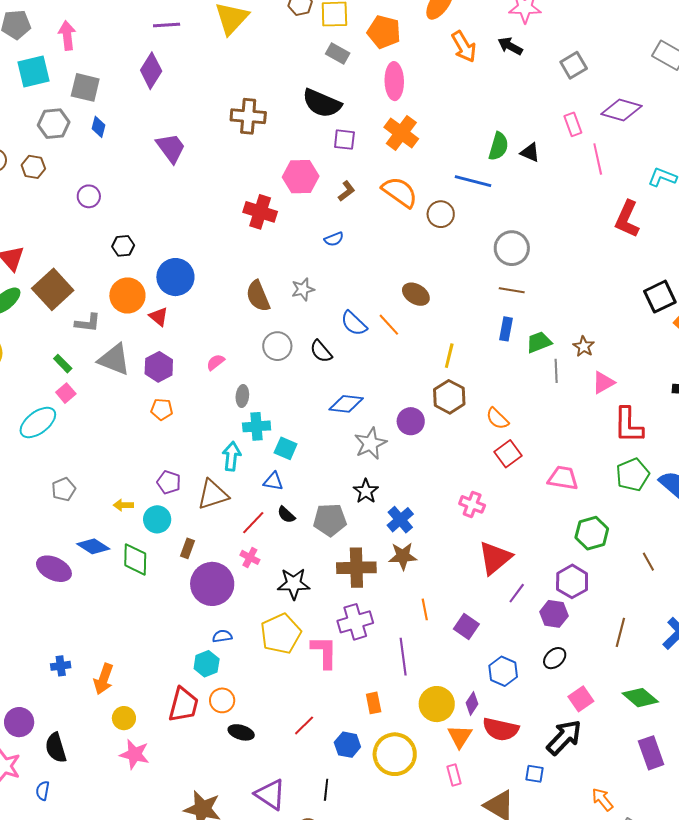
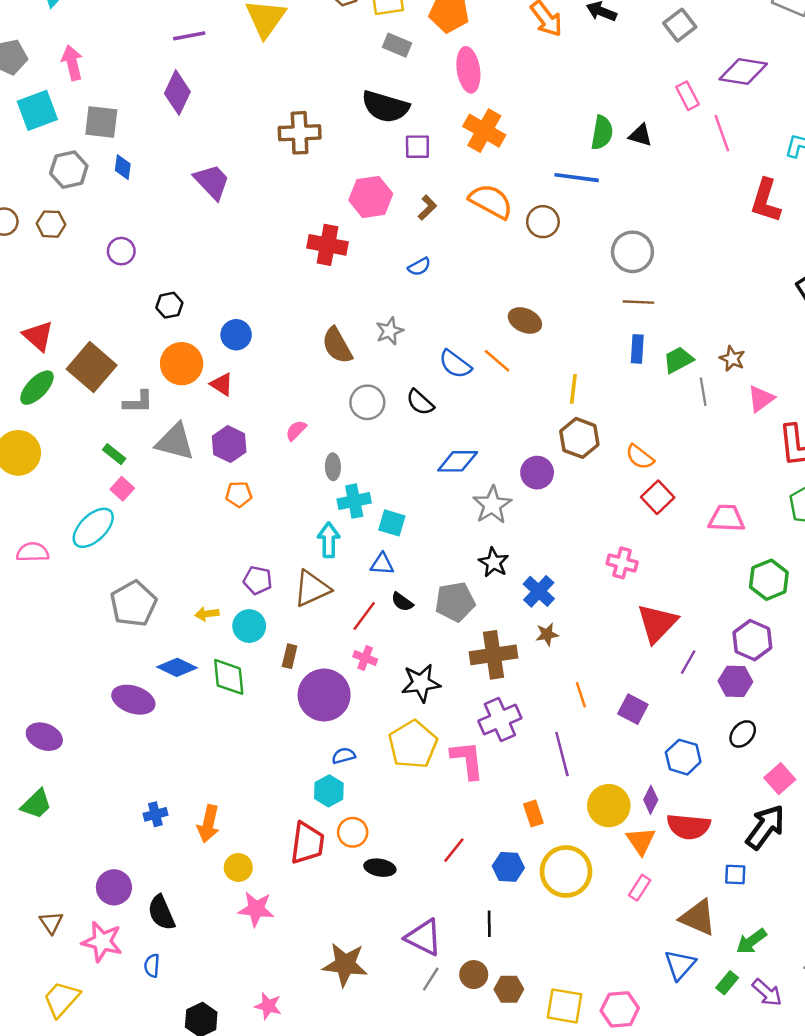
blue circle: (175, 277) -> (236, 335), size x0.7
gray pentagon: (64, 489) -> (133, 604), size x1.6
brown star: (403, 556) -> (547, 634), size x0.7
pink rectangle: (454, 775) -> (640, 888), turned 55

